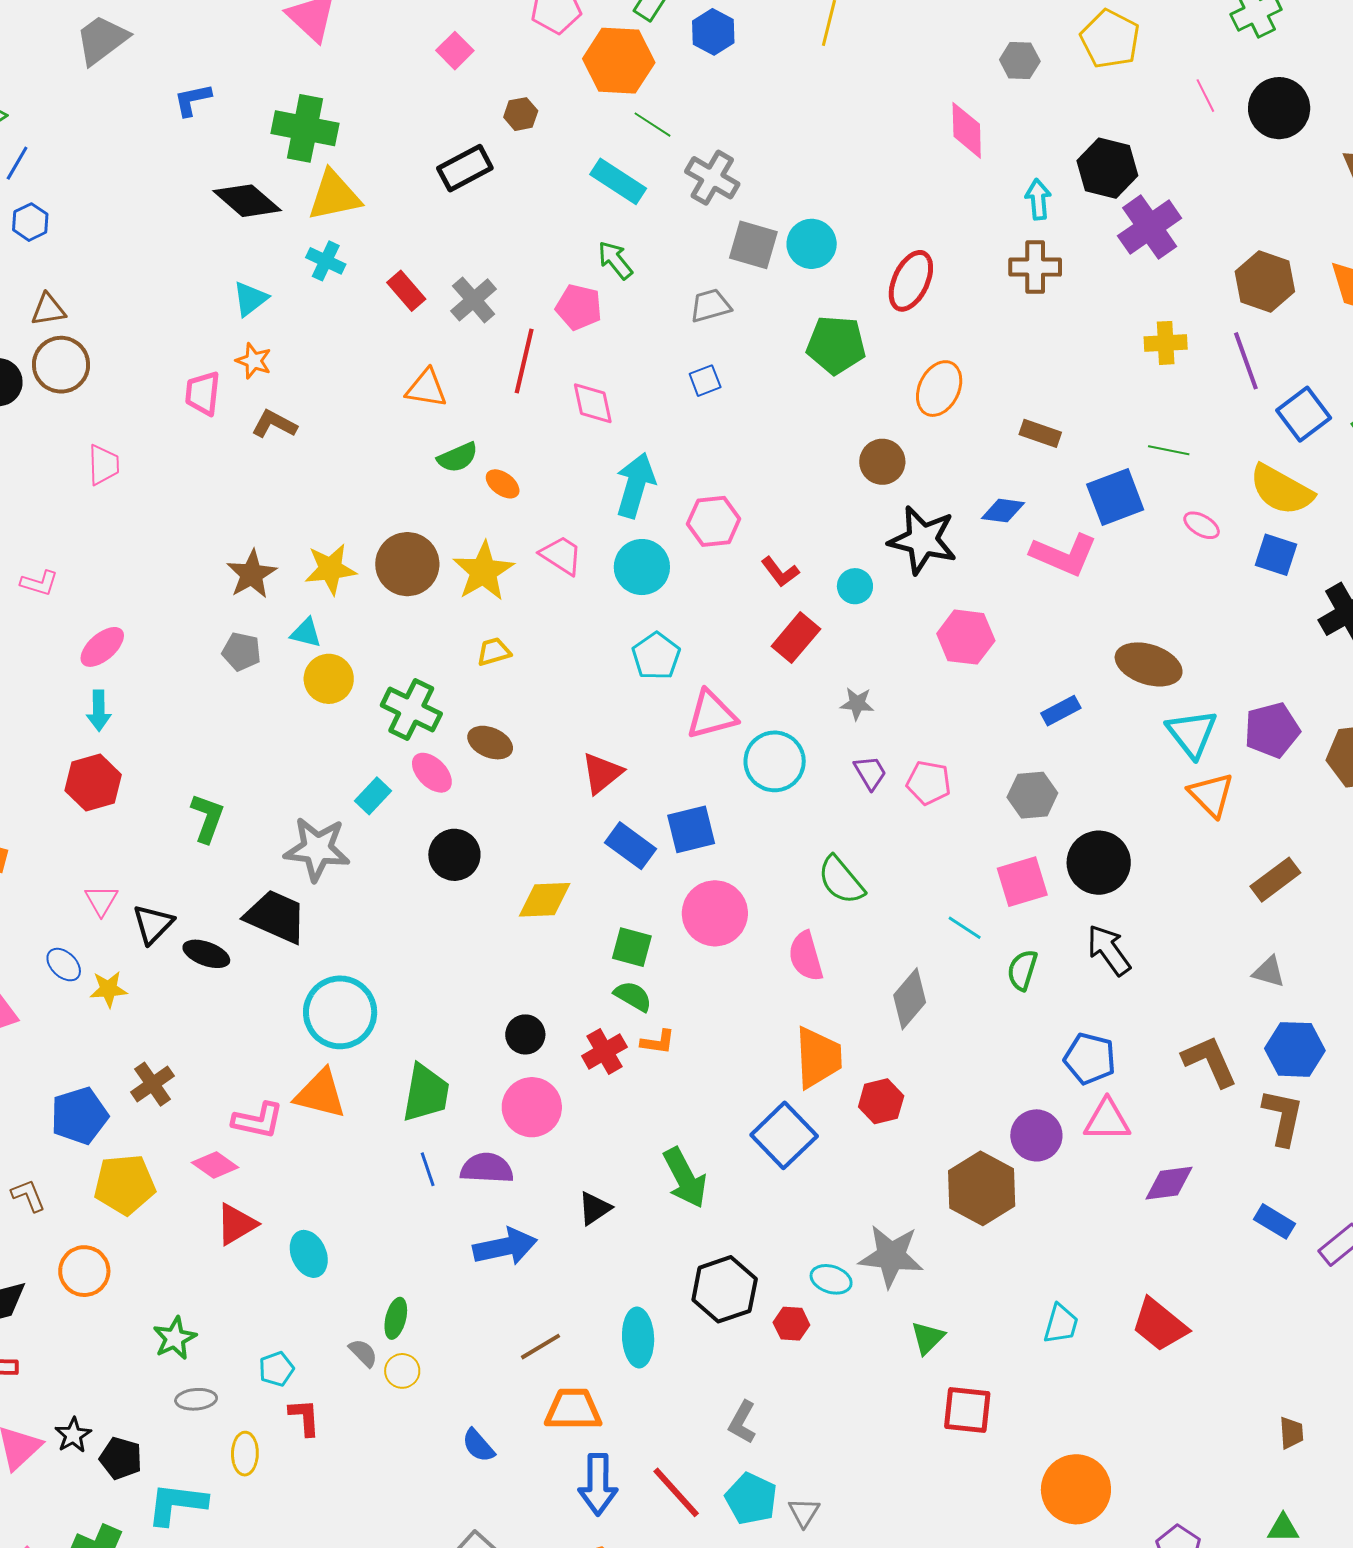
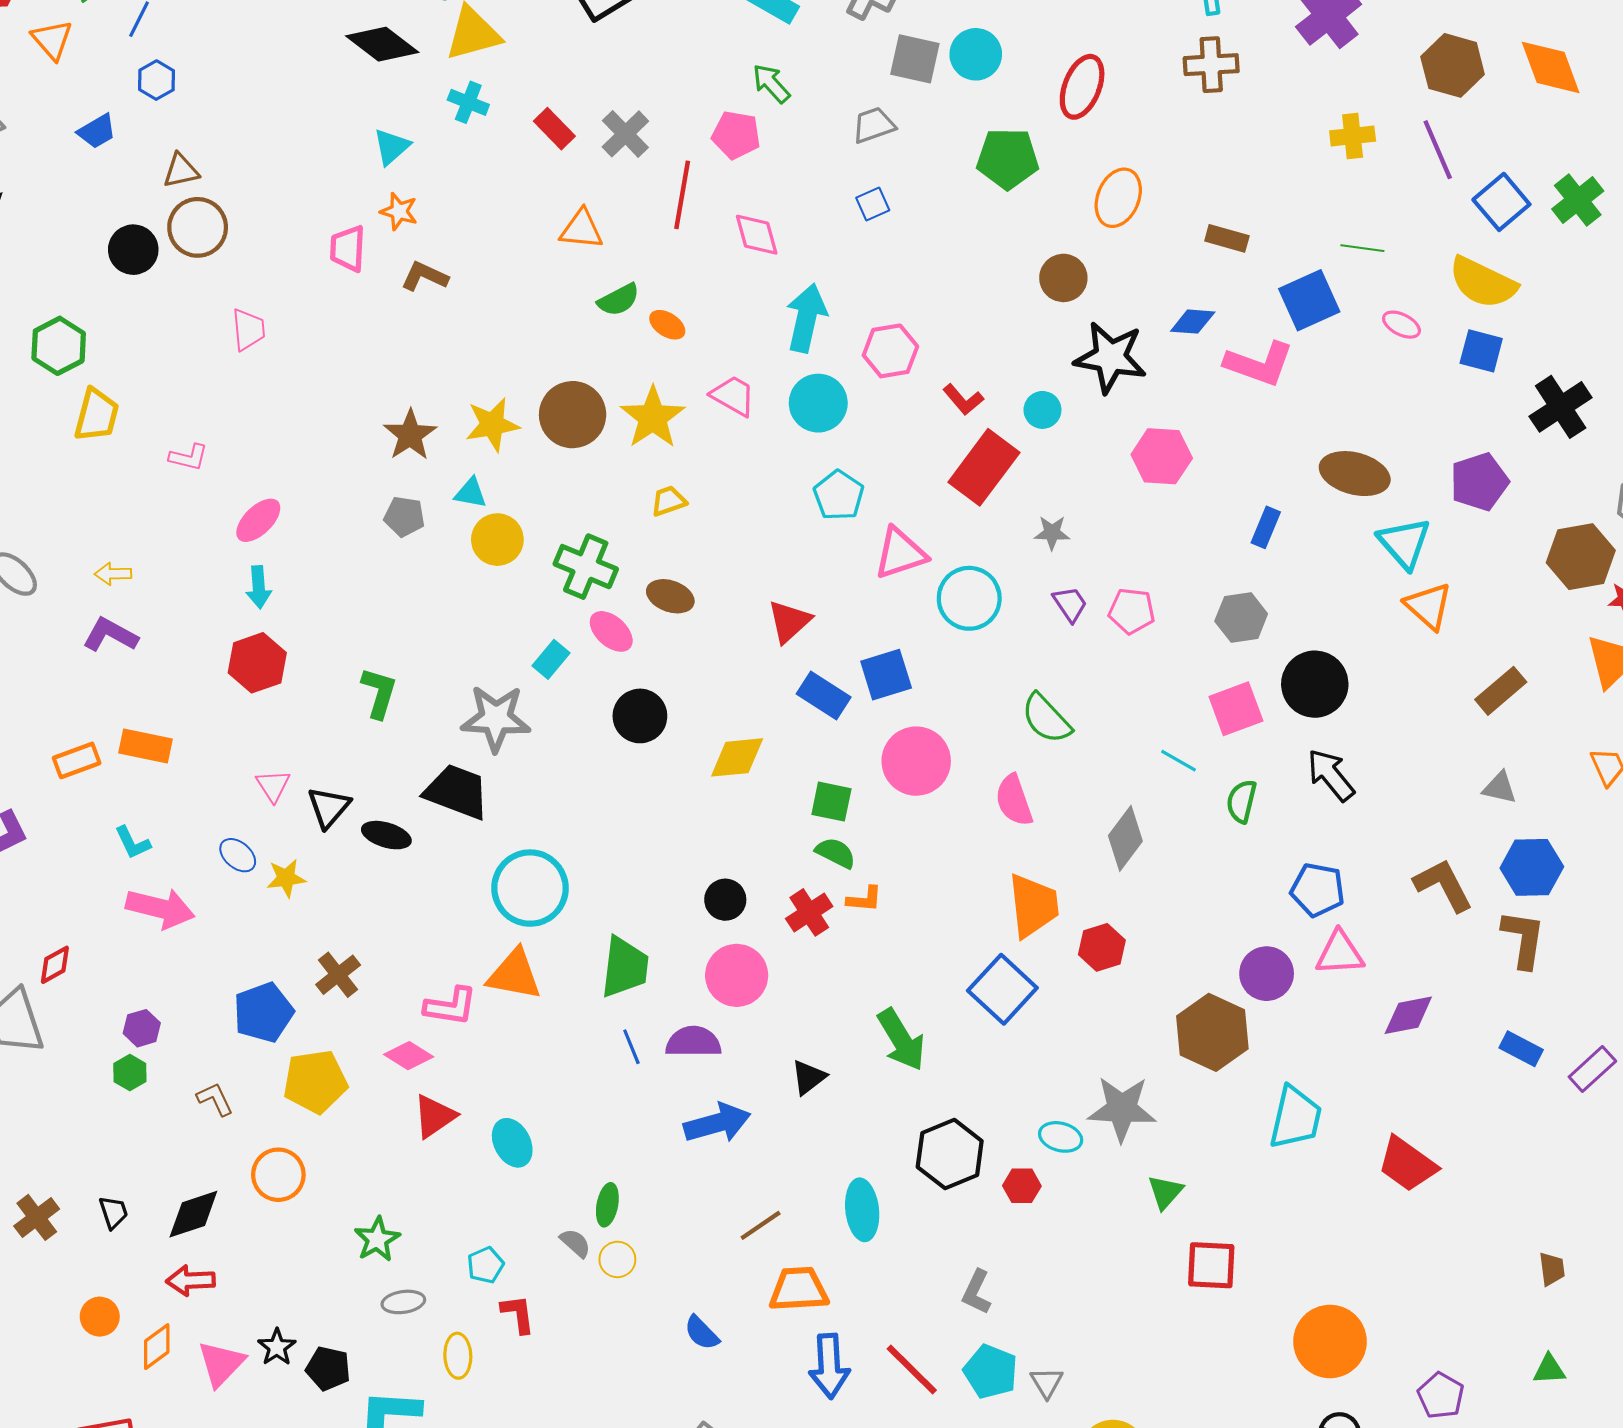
red rectangle: (796, 638) -> (984, 467), size x1.4
blue rectangle: (1061, 711) -> (1266, 527), turned -36
purple pentagon: (1272, 730) -> (1479, 482), moved
cyan trapezoid: (1061, 1324) -> (1295, 1118), moved, size x1.5

